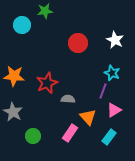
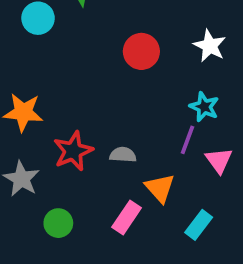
red star: (47, 83) -> (73, 151), moved
pink triangle: (114, 110) -> (219, 160), moved, turned -35

